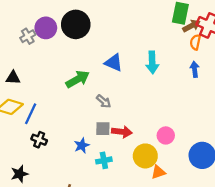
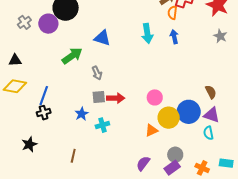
purple circle: (46, 28) -> (48, 24), moved
cyan arrow: (152, 62) -> (147, 33), moved
gray arrow: (104, 101) -> (97, 73), turned 32
blue line: (31, 114) -> (44, 96), moved
black cross: (39, 140) -> (44, 113), turned -32
yellow circle: (145, 156) -> (169, 118), moved

